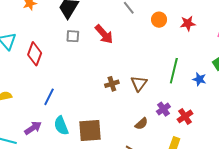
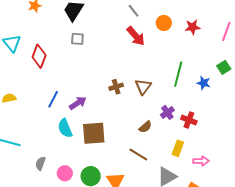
red arrow: (104, 34) -> (136, 36), moved
red cross: (185, 116) -> (189, 120), turned -35
purple arrow: (33, 128) -> (78, 103), moved

